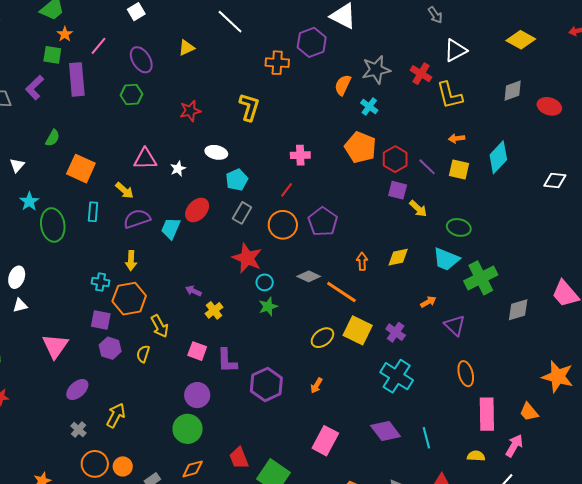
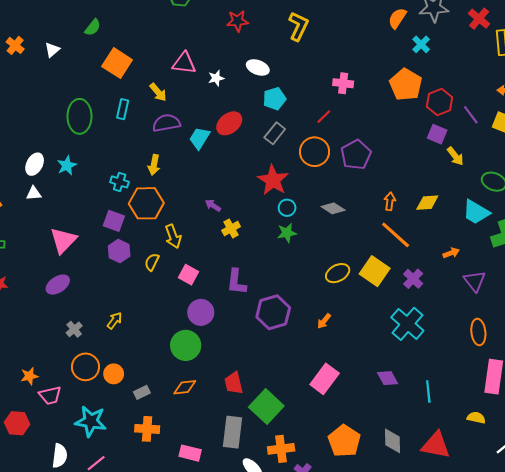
cyan star: (29, 201) -> (67, 166), moved
orange line: (341, 292) -> (396, 235), moved
pink square: (197, 351) -> (188, 275), moved
purple ellipse: (77, 390) -> (58, 285), moved
yellow arrow: (116, 415) -> (114, 321), size x0.7
purple diamond: (386, 431) -> (388, 378), size x0.7

